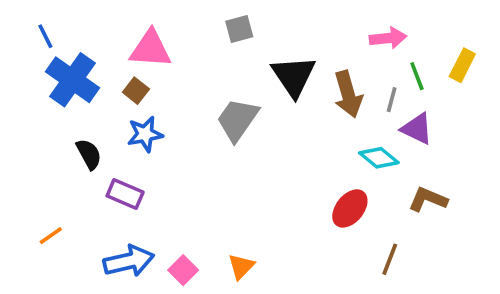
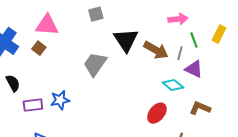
brown arrow: (348, 94) -> (156, 50), turned -45
blue star: (145, 134) -> (60, 100), moved
purple rectangle: (125, 194) -> (33, 105), turned -30

